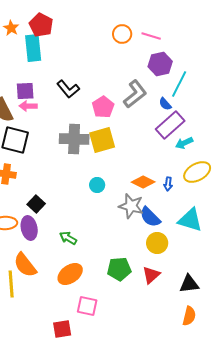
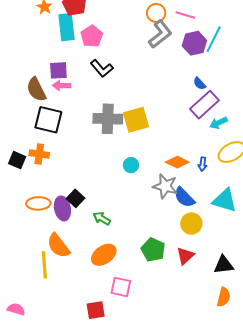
cyan line: (179, 84) -> (214, 39), moved
gray L-shape: (135, 94) -> (160, 34), moved
pink pentagon: (103, 107) -> (92, 36), moved
black square: (36, 204) -> (76, 198), moved
green pentagon: (119, 269) -> (153, 250), turned 30

